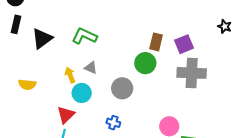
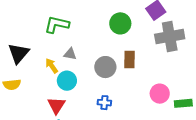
black triangle: (42, 39) -> (19, 53), moved
brown rectangle: (156, 42) -> (130, 59), moved
green circle: (145, 63) -> (120, 23), moved

